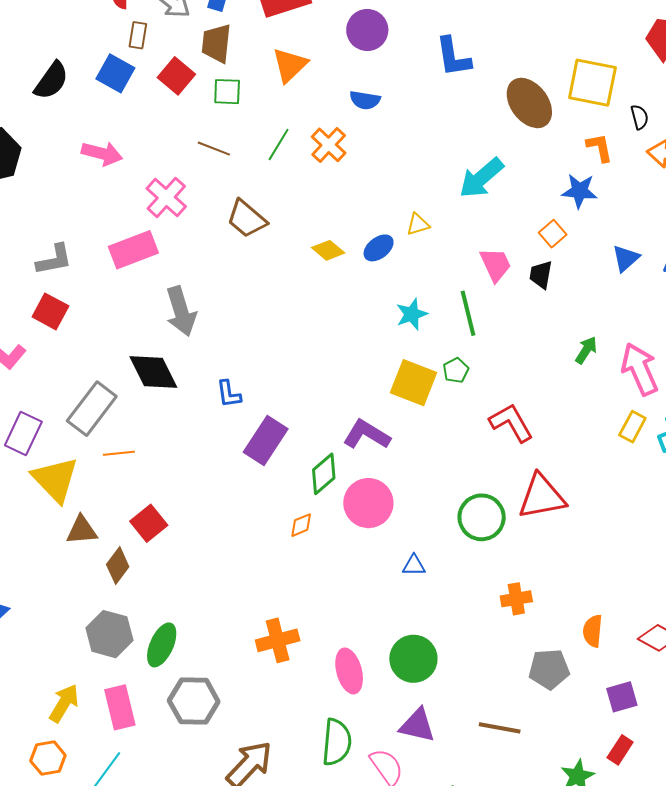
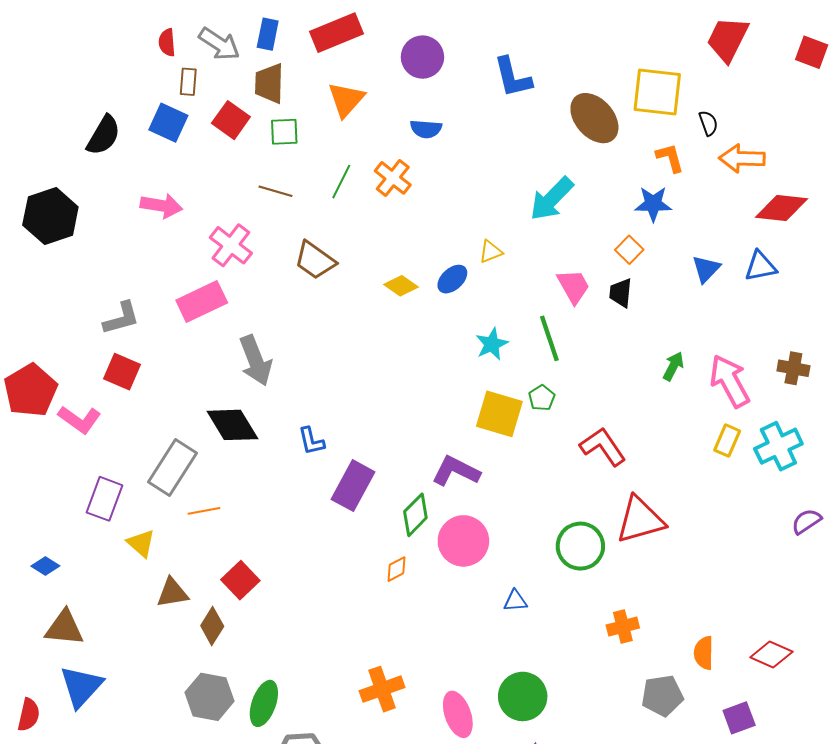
yellow triangle: (55, 480) -> (141, 543), size x0.6

